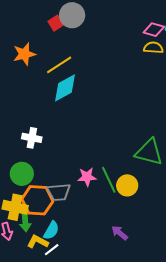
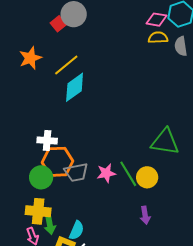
gray trapezoid: (59, 192) -> (76, 172), moved
orange hexagon: (37, 200) -> (58, 162), moved
purple arrow: (120, 233) -> (145, 215), moved, turned -132

